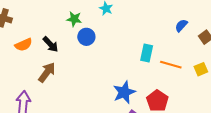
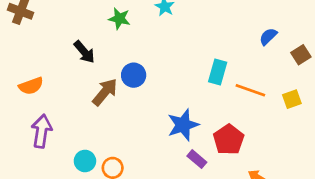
blue circle: (86, 37) -> (134, 75), moved
orange semicircle: (24, 45) -> (31, 86), moved
brown arrow: (47, 72) -> (105, 92), moved

